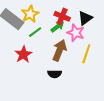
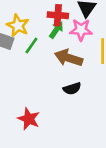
brown arrow: (60, 50) -> (69, 58), turned -75
red star: (23, 54) -> (29, 119), moved

